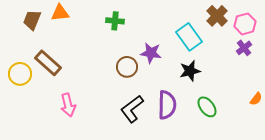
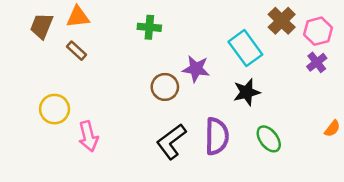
brown rectangle: (48, 63) -> (77, 51), moved, size x0.6
yellow circle: (20, 74) -> (55, 109), moved

